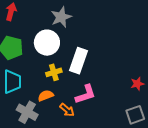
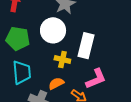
yellow cross: (54, 72) -> (62, 60), turned 35

